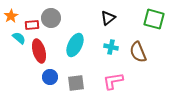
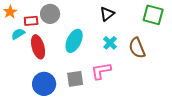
cyan semicircle: (19, 38) -> (18, 34), turned -72
cyan cross: (111, 47) -> (110, 43), turned 32
blue circle: (50, 77) -> (44, 84), moved, size x1.5
pink L-shape: (113, 81) -> (101, 71), moved

